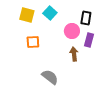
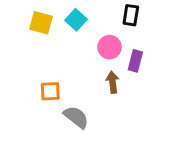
black rectangle: (86, 18) -> (131, 15), moved
orange square: (33, 42) -> (50, 91), moved

